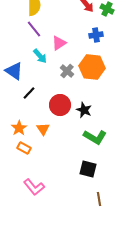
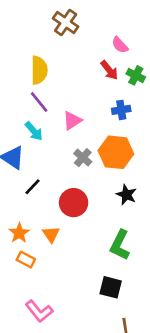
cyan arrow: (40, 56) -> (34, 131), moved
black star: (84, 110) -> (126, 195), moved
green L-shape: (95, 137) -> (120, 245), turned 85

